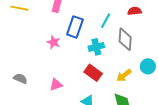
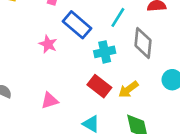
blue rectangle: (75, 27) -> (77, 25), turned -70
yellow arrow: (124, 75) -> (128, 89), moved

